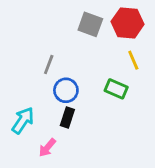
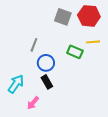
yellow line: (133, 60) -> (93, 42), turned -72
green rectangle: (116, 89) -> (75, 52), moved
black rectangle: (67, 118) -> (47, 82), turned -48

